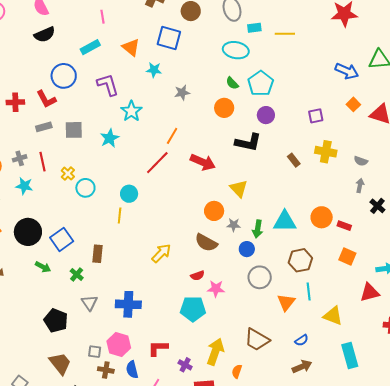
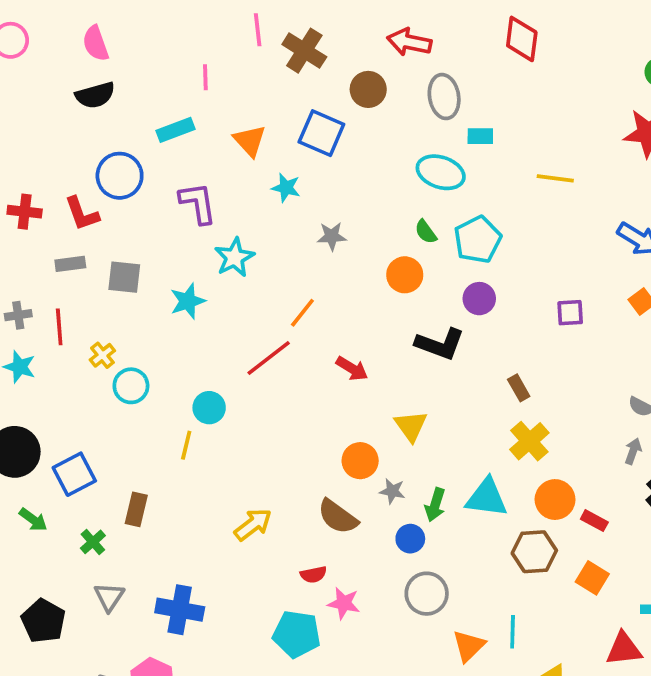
yellow line: (285, 34) -> (555, 178), moved
yellow cross: (326, 152) -> (529, 441), moved, turned 30
red arrow: (203, 162) -> (352, 369), size x0.7
brown hexagon: (300, 260) -> (534, 552), moved

